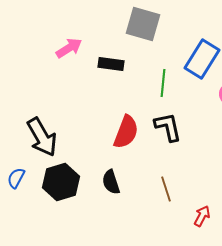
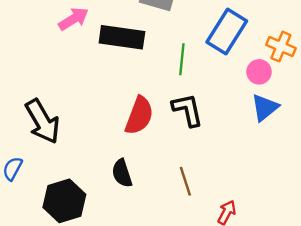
black rectangle: (111, 64) -> (122, 37), size x1.5
black hexagon: (61, 182) -> (64, 201), moved

